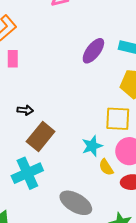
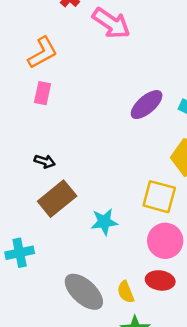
cyan star: (92, 146) -> (104, 222), moved
yellow semicircle: (106, 167) -> (126, 292), moved
cyan cross: (27, 173) -> (20, 253), moved, size x0.7

